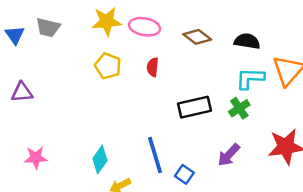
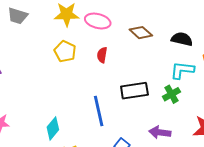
blue line: (155, 155) -> (99, 111), moved
purple arrow: (229, 155) -> (160, 132), turned 50

